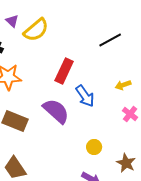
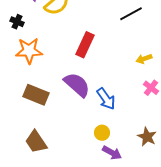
blue arrow: (85, 96) -> (106, 99), moved
yellow circle: (94, 147) -> (102, 133), moved

